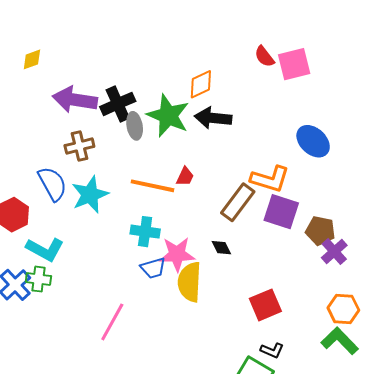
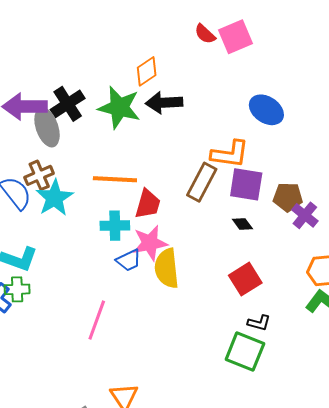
gray ellipse: (135, 126) -> (47, 127), moved, size x1.4
brown cross: (79, 146) -> (39, 175), moved
red trapezoid: (185, 177) -> (148, 204), moved, size x1.5
black diamond: (221, 248) -> (242, 224), moved

